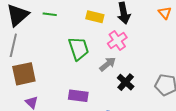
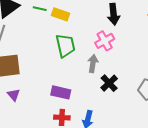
yellow rectangle: (95, 17) -> (61, 14), moved
gray arrow: (108, 64) -> (93, 64), turned -48

